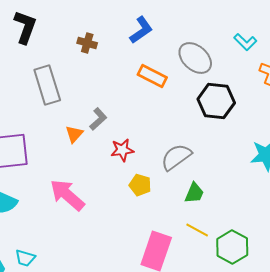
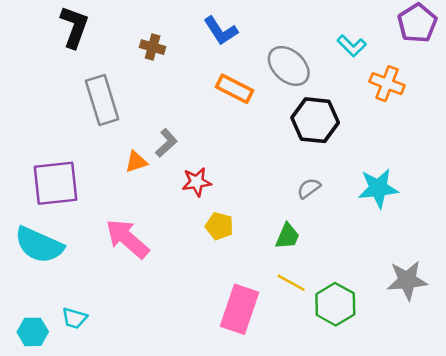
blue L-shape: (141, 30) -> (221, 31), turned 92
orange triangle: (74, 134) -> (136, 162), turned 30
gray semicircle: (176, 157) -> (309, 188), moved, size x0.6

